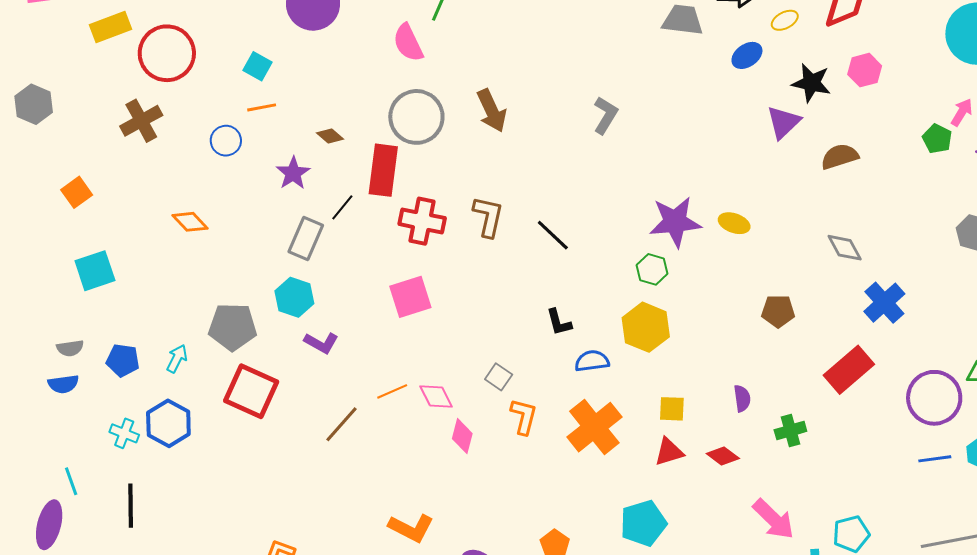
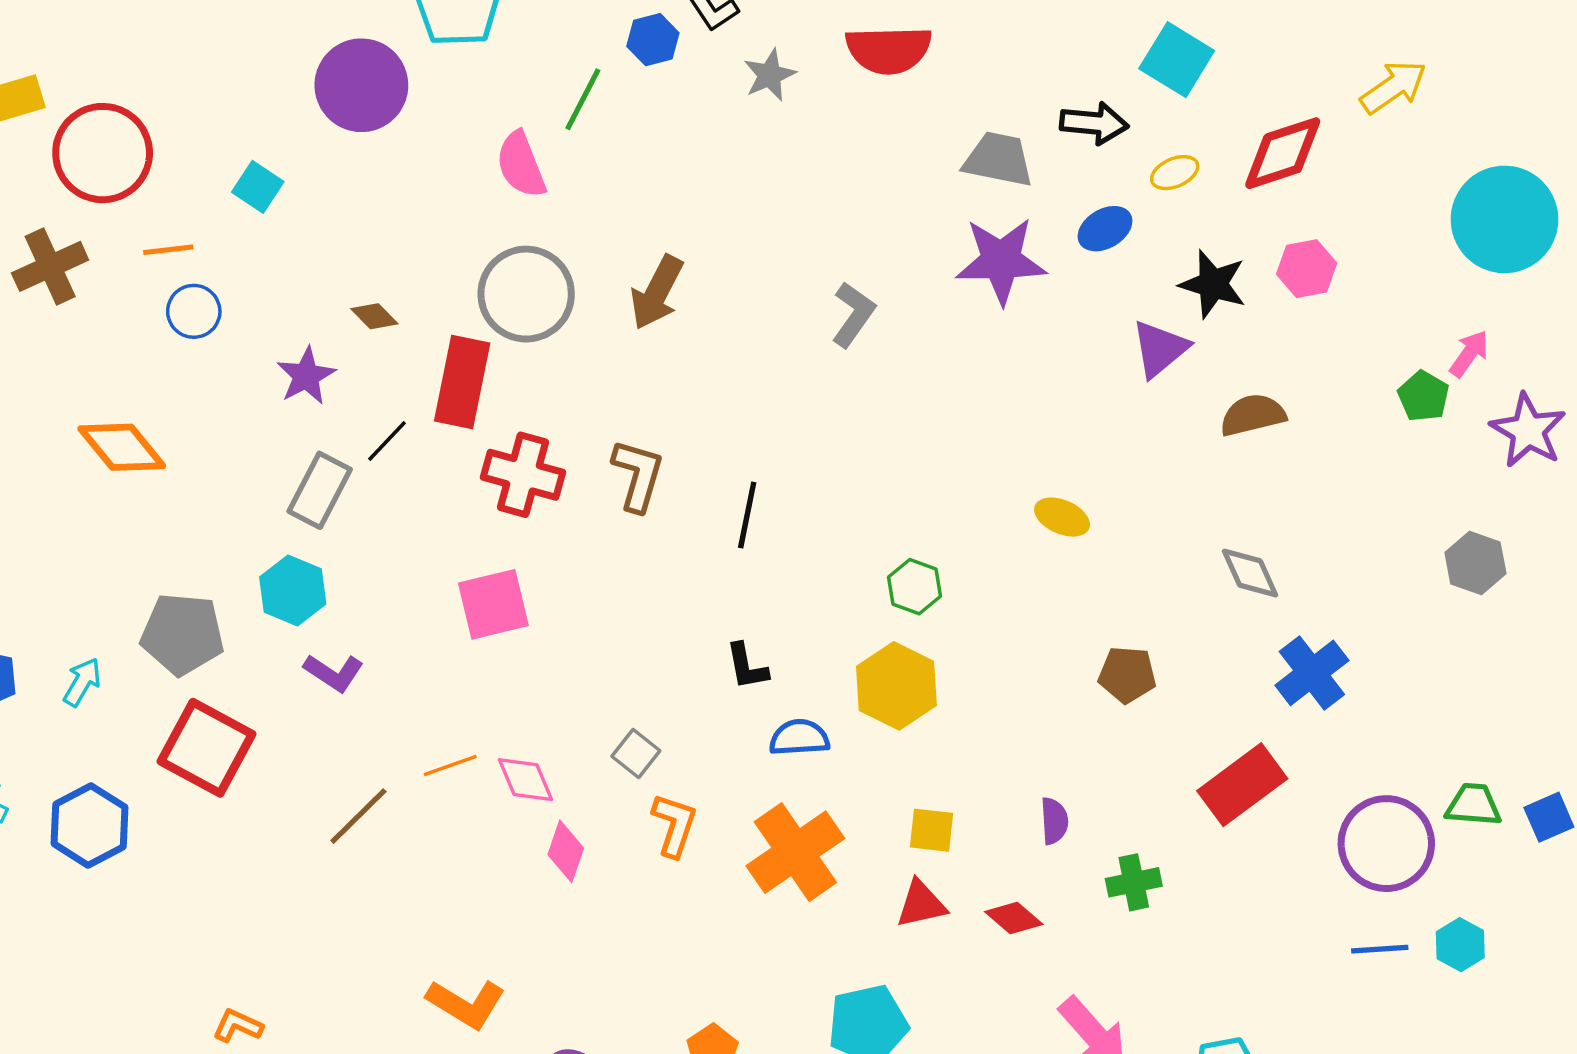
orange line: (262, 107) -> (168, 250), moved
brown arrow: (492, 111) -> (657, 292), turned 48
orange diamond: (190, 222) -> (122, 447), size x1.4
purple star: (675, 222) -> (1001, 261), moved
black line: (553, 235) -> (747, 515), turned 54
blue hexagon: (168, 423) -> (90, 825), moved

